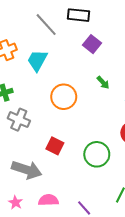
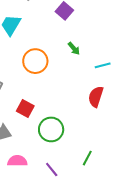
green circle: (97, 154) -> (51, 129), moved

